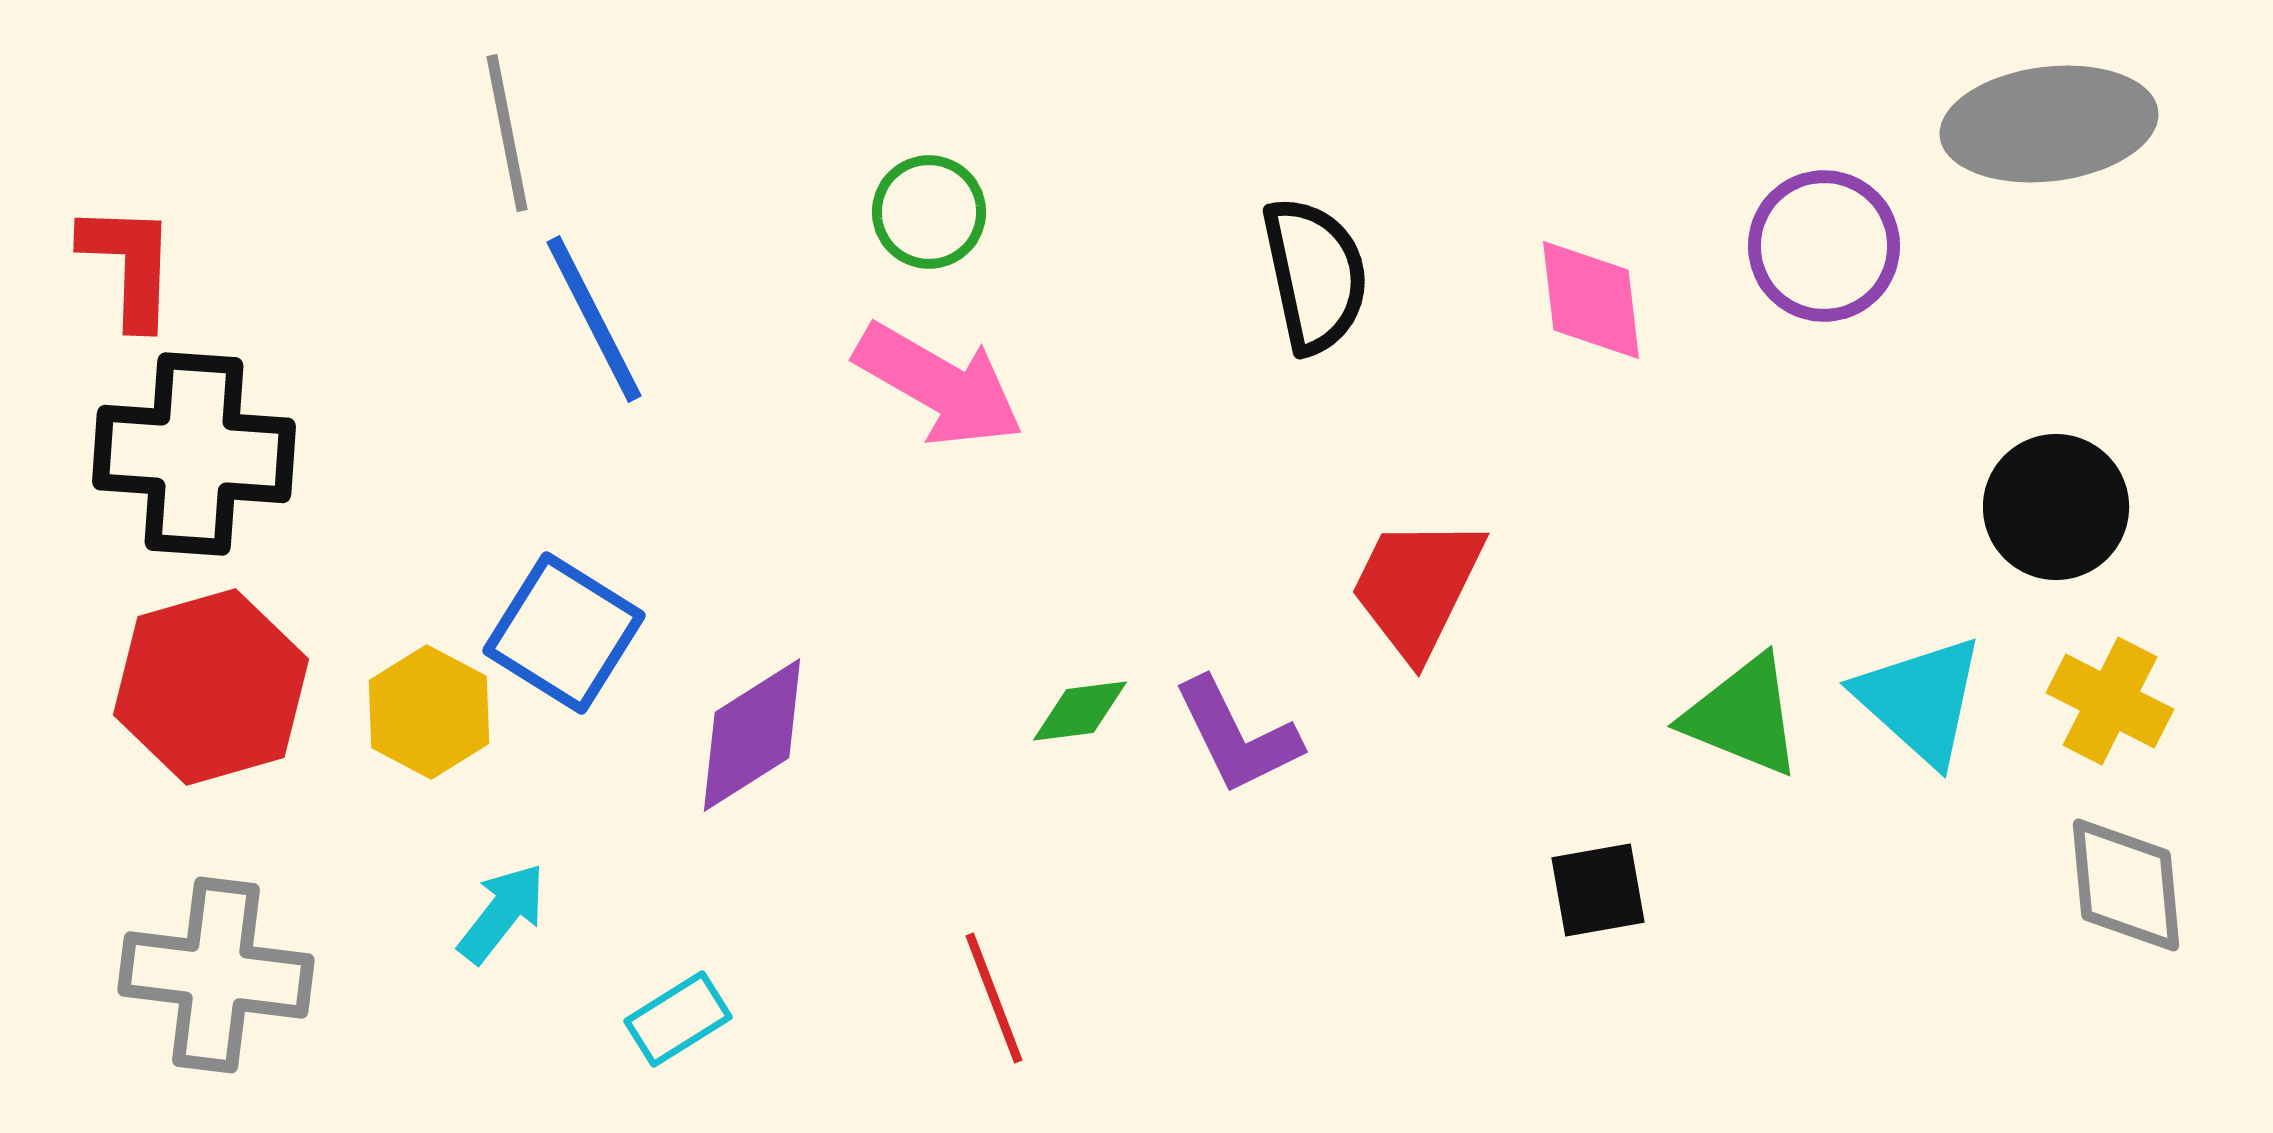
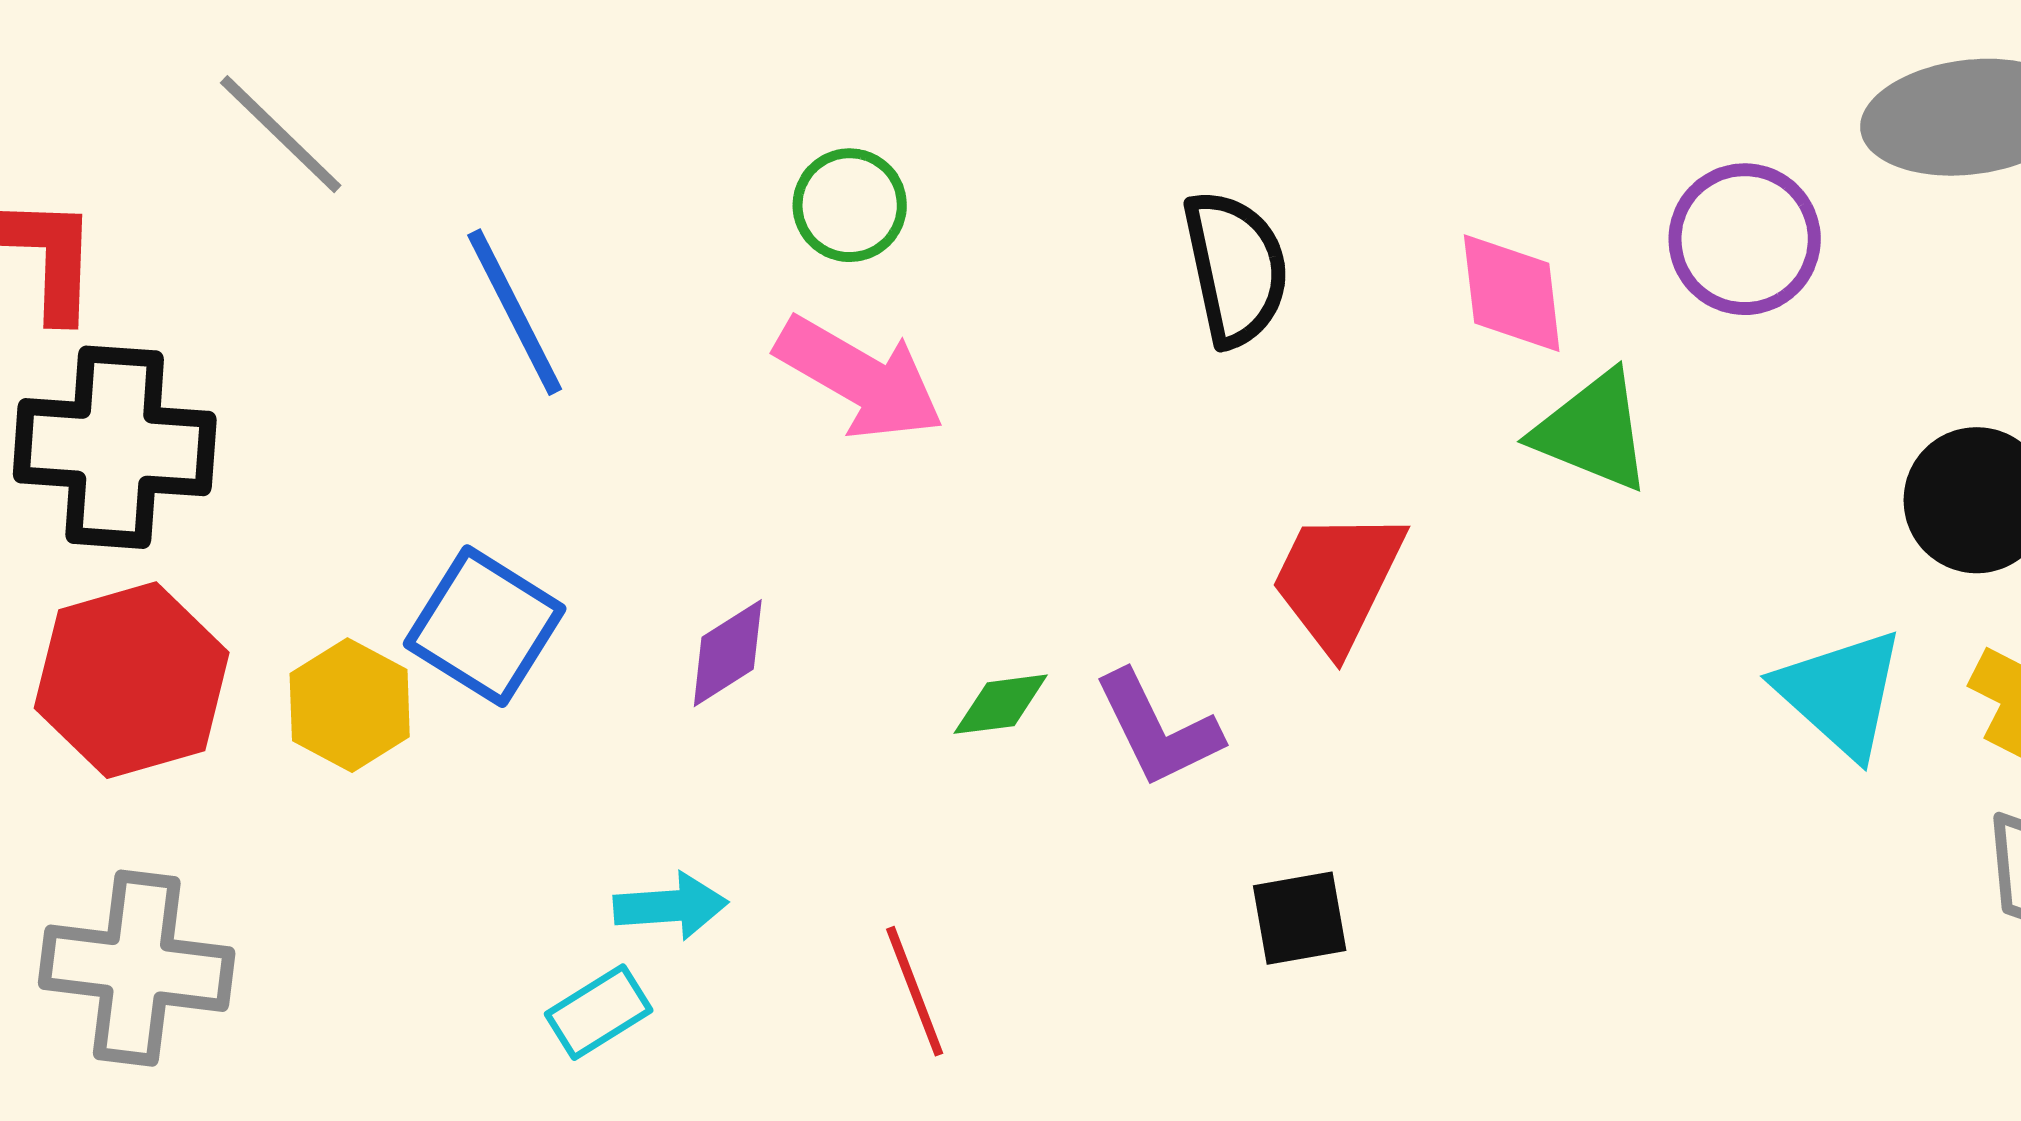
gray line: (507, 133) -> (281, 134), moved, turned -35
green triangle: (1743, 716) -> (1593, 431), moved
purple diamond: (752, 735) -> (728, 653), moved, size x0.7
black square: (1598, 890) -> (1300, 918), moved
cyan arrow: (502, 913) -> (671, 906), moved, turned 48

